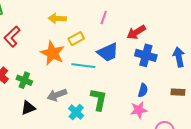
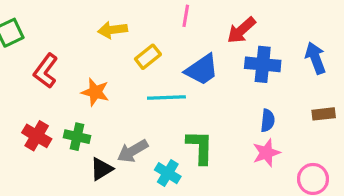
orange star: (52, 53) -> (95, 92), moved, size x0.7
black triangle: (28, 108) -> (101, 169), moved

